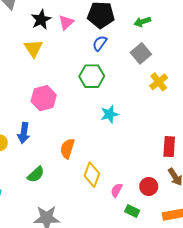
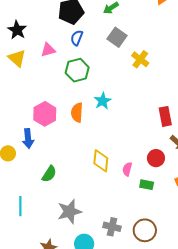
pink triangle: (66, 22) -> (48, 50), moved, turned 42
pink hexagon: (44, 98) -> (45, 114), moved
orange semicircle: (67, 149) -> (77, 113), moved

